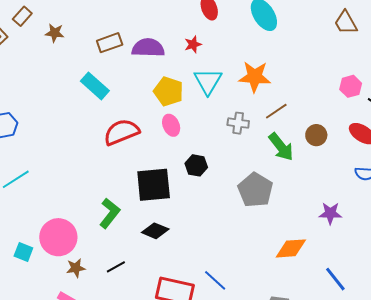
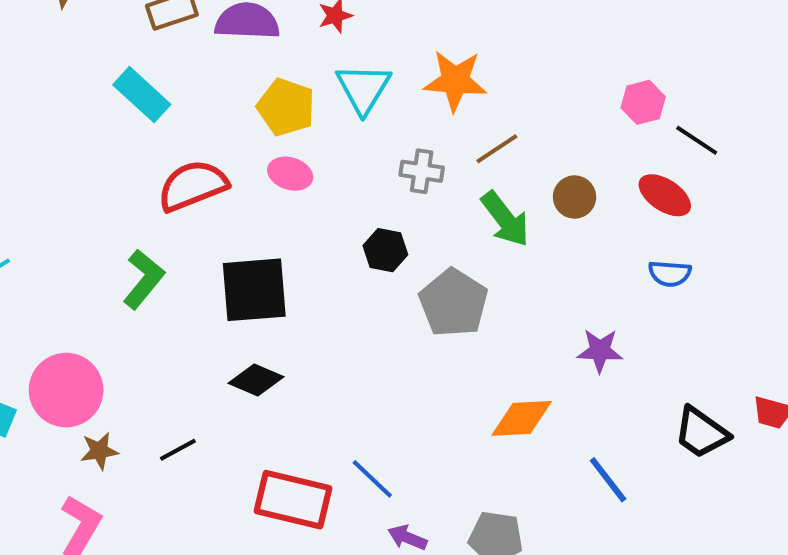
pink ellipse: (171, 125) -> (290, 174), turned -50
black hexagon: (196, 165) -> (385, 250), moved
green L-shape: (110, 213) -> (144, 279), moved

